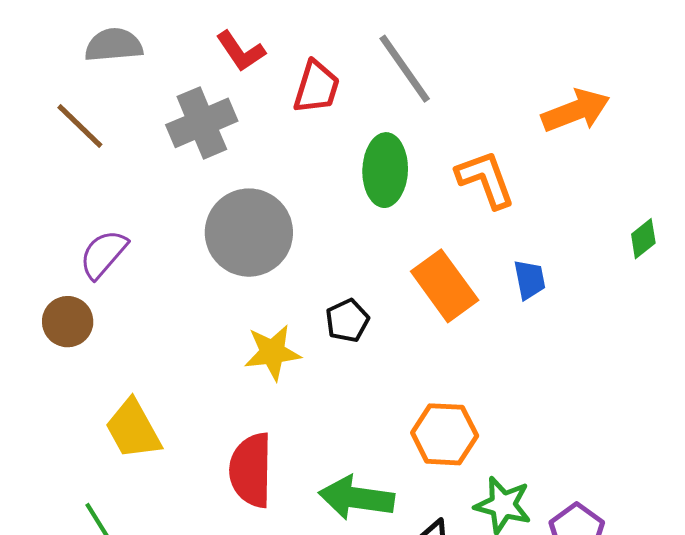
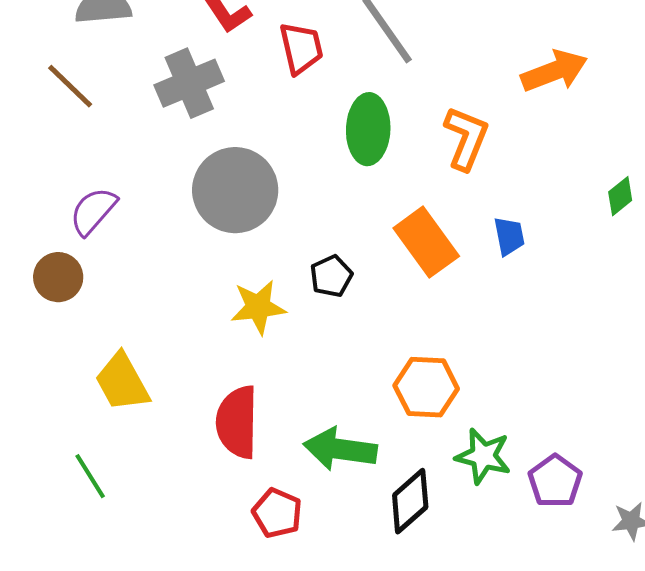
red trapezoid: (317, 87) -> (301, 48), turned -30
orange L-shape: (486, 179) -> (466, 138), turned 42

